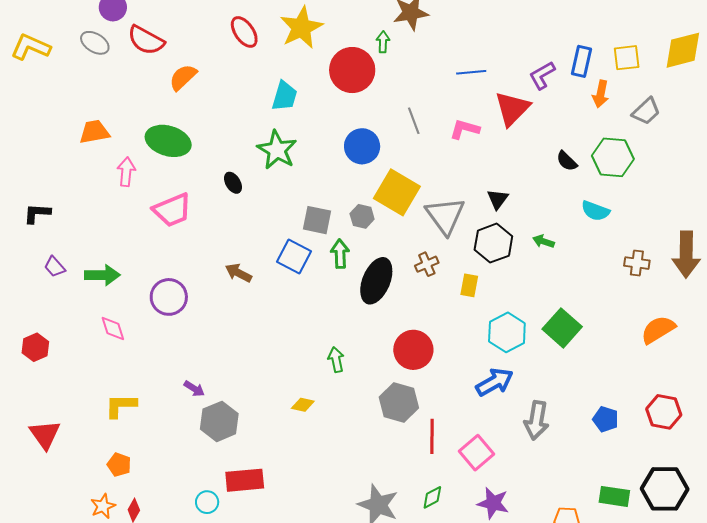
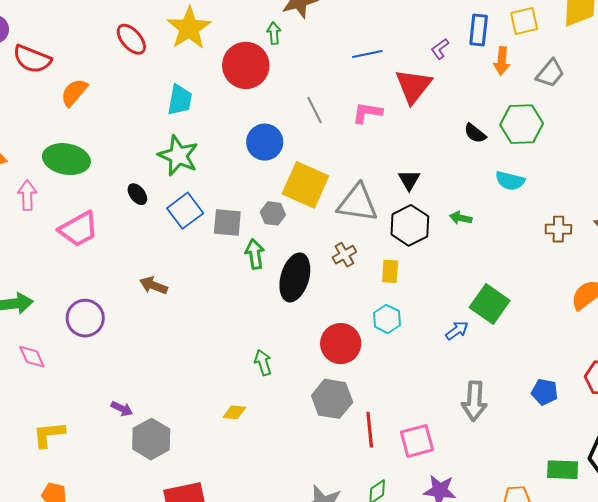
purple L-shape: (542, 75) -> (440, 49), size x0.7
gray triangle: (445, 216) -> (357, 203), turned -39
blue square: (294, 256) -> (185, 211), moved, turned 32
cyan hexagon: (507, 332) -> (387, 319), moved, size x0.7
blue arrow: (495, 382) -> (457, 330), moved, size x0.6
pink square: (477, 453) -> (417, 441), turned 32

